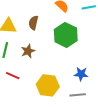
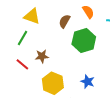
brown semicircle: (33, 23) -> (65, 21), moved
brown star: (28, 51) -> (42, 56), moved

